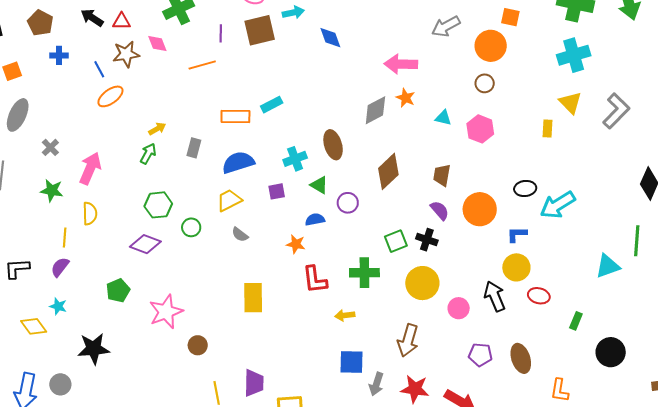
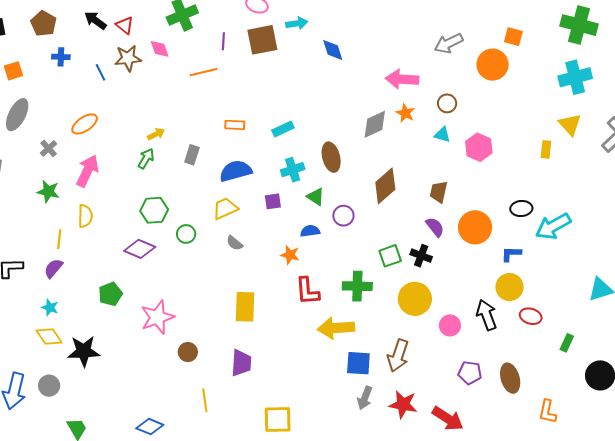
red triangle: (121, 21) -> (125, 25), turned 36
brown circle: (485, 83) -> (447, 103), moved
orange ellipse: (110, 96) -> (85, 124), moved
cyan rectangle: (272, 105) -> (283, 129), moved
orange rectangle: (235, 116) -> (235, 125), size x0.7
yellow arrow: (345, 315) -> (336, 328), size x1.8
yellow diamond: (34, 326) -> (49, 337), moved
blue square: (352, 362) -> (358, 363), moved
purple trapezoid: (254, 383) -> (241, 363), moved

